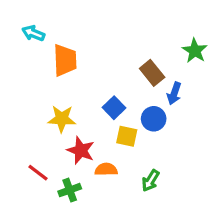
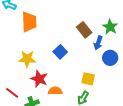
green star: (195, 51) -> (110, 27), moved
blue circle: (154, 119) -> (110, 58), moved
yellow square: (127, 136) -> (88, 79), moved

